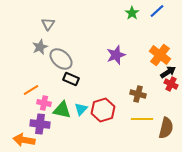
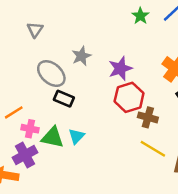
gray star: (40, 47) -> (81, 56), moved
red hexagon: (103, 110) -> (129, 97), moved
yellow line: (142, 119) -> (153, 149), turned 30
purple cross: (40, 124) -> (25, 155), turned -36

